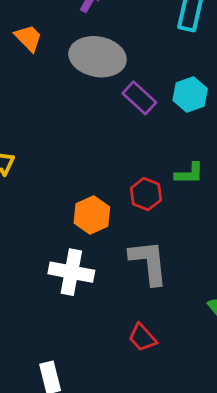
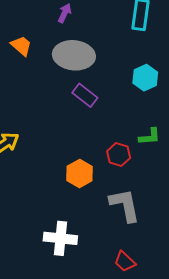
purple rectangle: (139, 98) -> (85, 95), moved
white cross: (71, 272) -> (60, 238), moved

